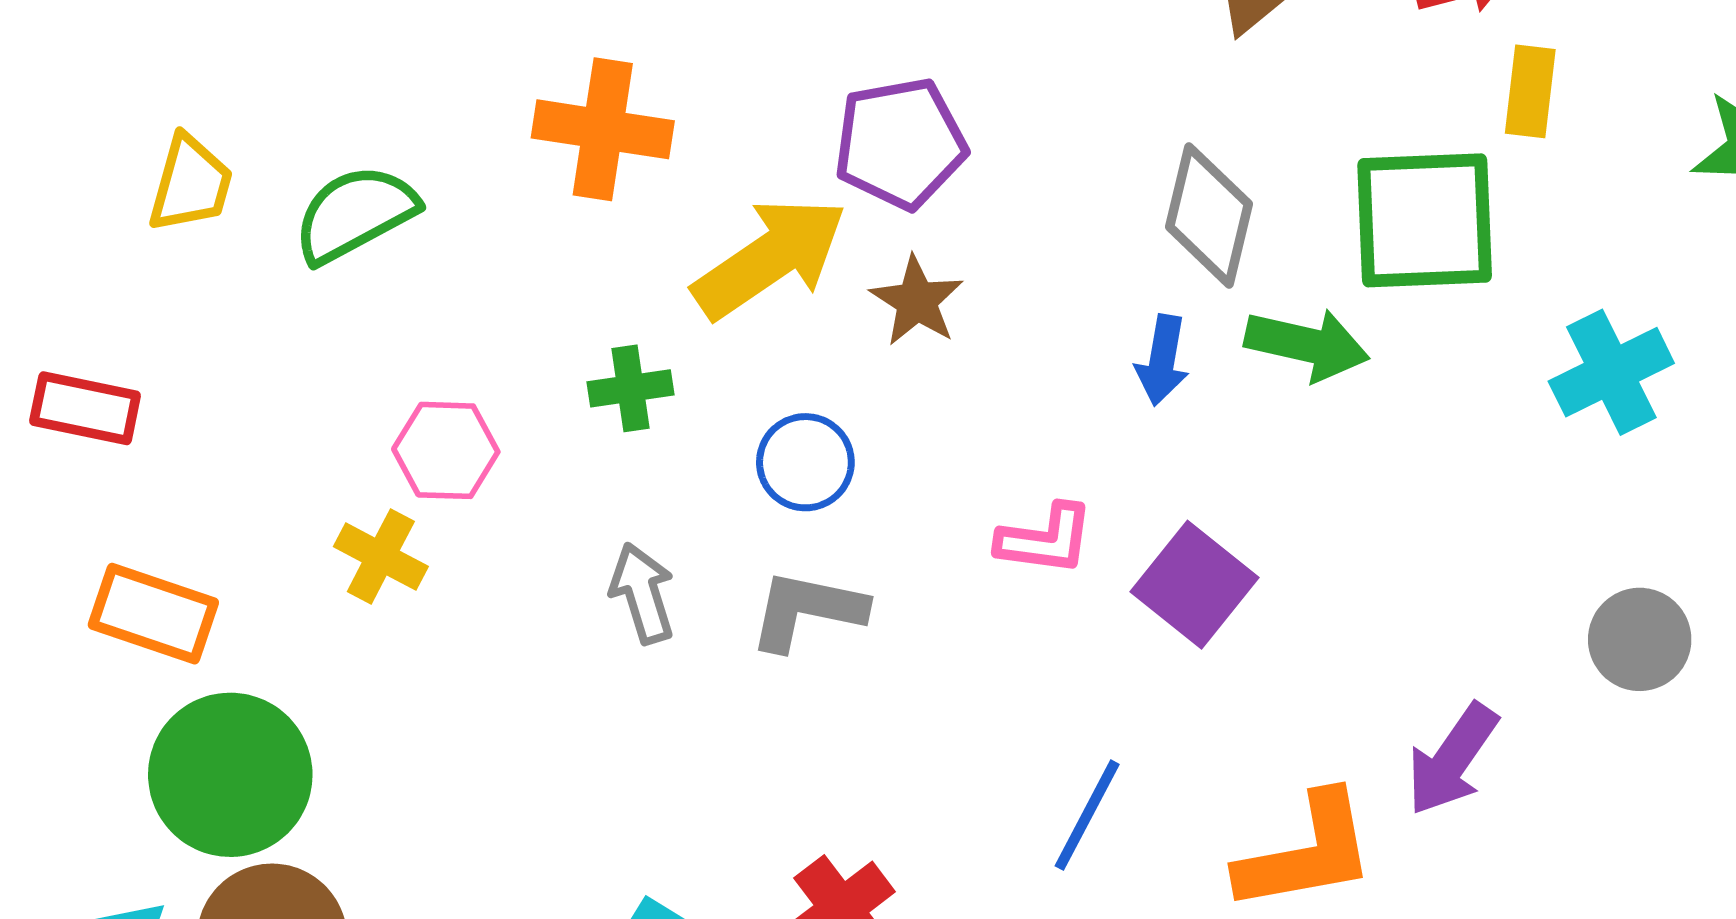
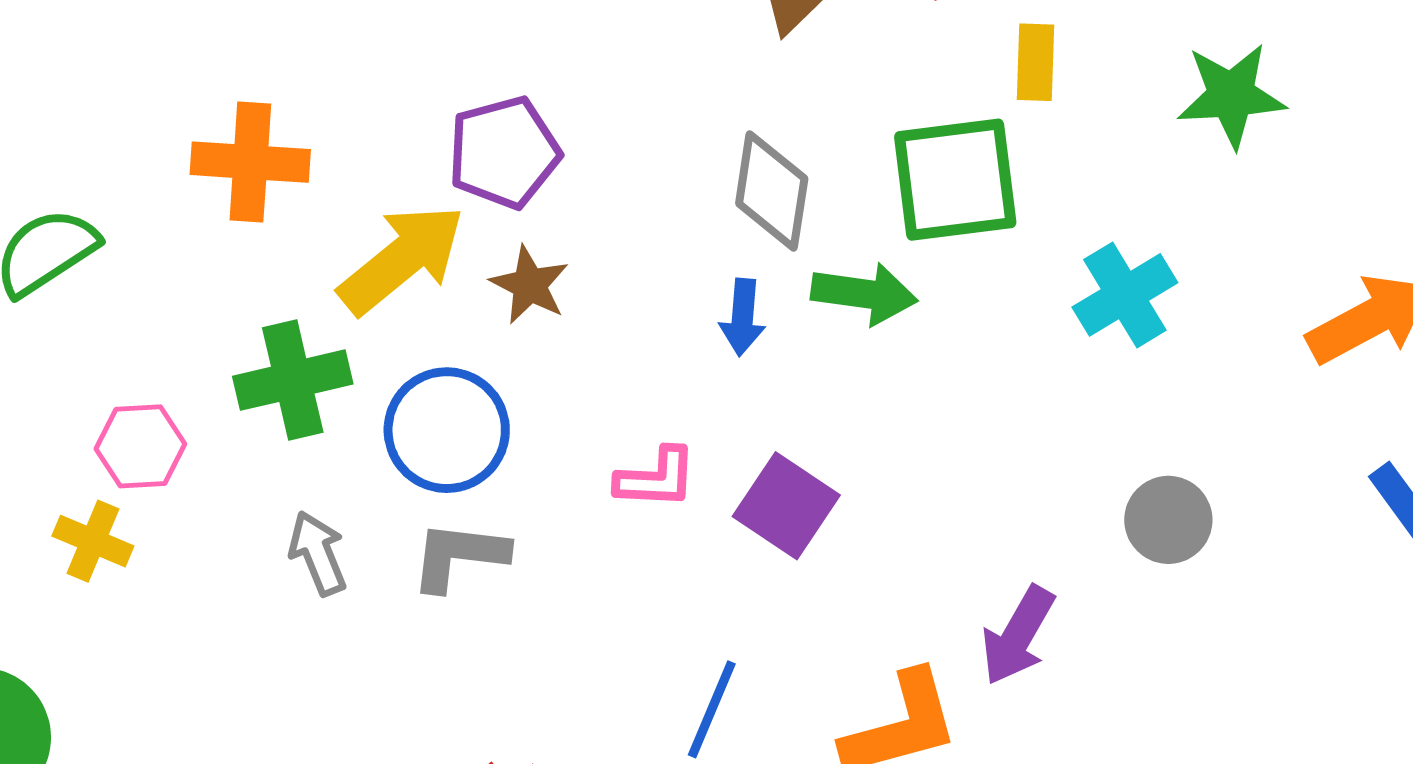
green cross: (630, 388) -> (293, 380), size x1.6
blue circle: (805, 462) -> (447, 430), size x1.5

